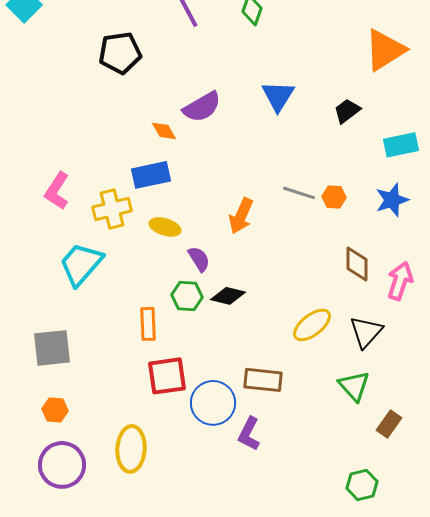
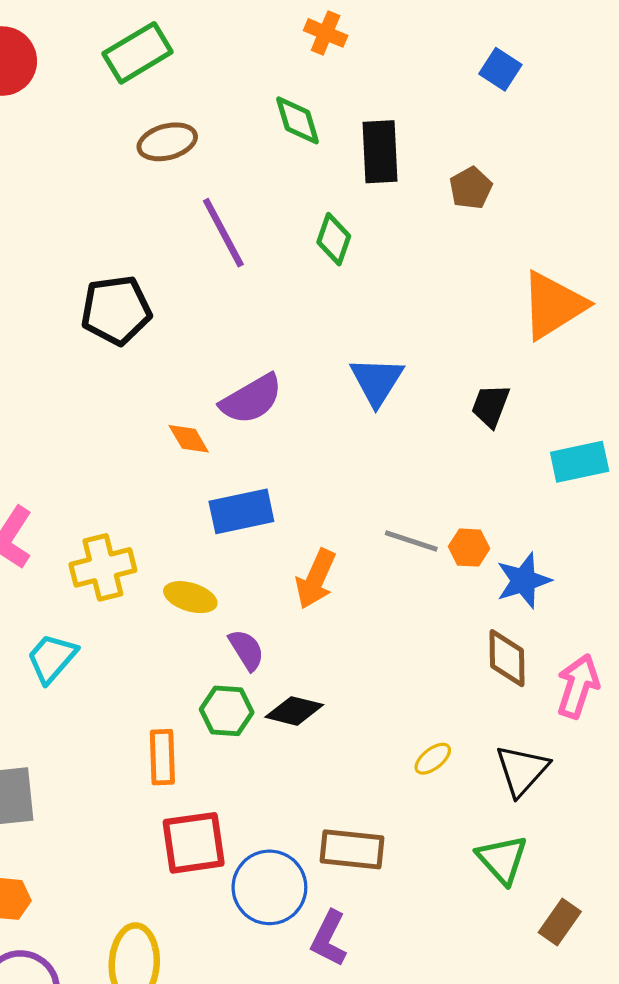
black trapezoid: (347, 111) -> (491, 406), turned -32
blue rectangle: (151, 175) -> (241, 511), moved
blue star: (392, 200) -> (523, 581), moved
cyan trapezoid: (81, 264) -> (52, 658), size x0.7
yellow ellipse: (312, 325) -> (433, 759), size x0.6

